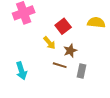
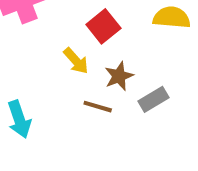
gray rectangle: (81, 71) -> (153, 99), moved, turned 48

